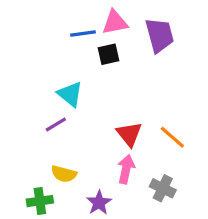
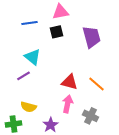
blue line: (83, 34) -> (30, 23), moved
purple trapezoid: (160, 35) -> (92, 37), moved
red triangle: (129, 134) -> (70, 82), turned -36

